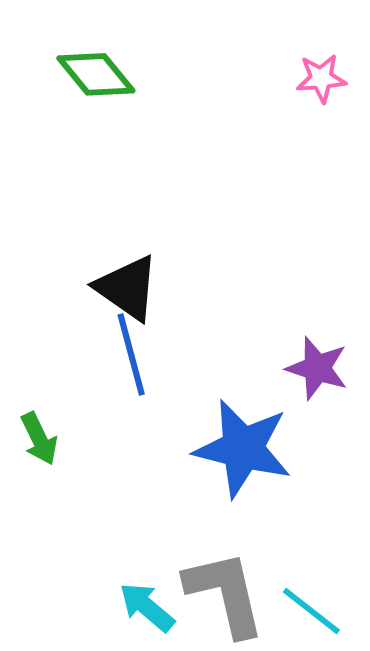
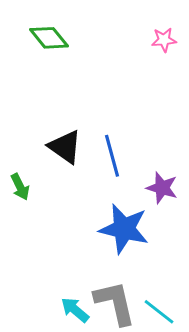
blue line: (131, 354) -> (112, 156), moved
green arrow: (39, 439) -> (20, 187), moved

